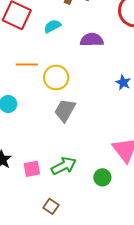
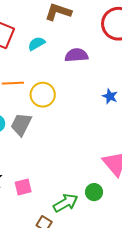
gray trapezoid: (65, 110) -> (21, 124), moved
green arrow: (64, 166) -> (66, 203), moved

